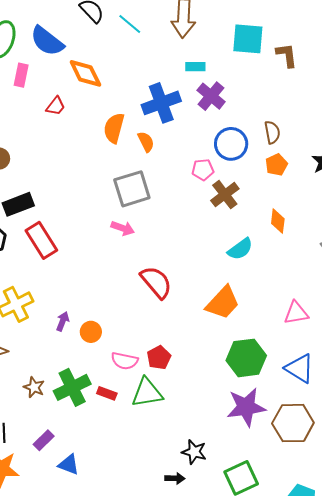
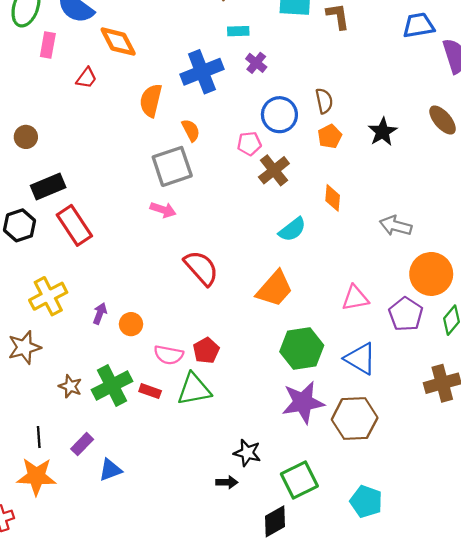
purple cross: (211, 96) -> (256, 63), size x0.7
orange semicircle: (146, 142) -> (191, 130), moved
blue triangle: (69, 464) -> (110, 470), turned -40

